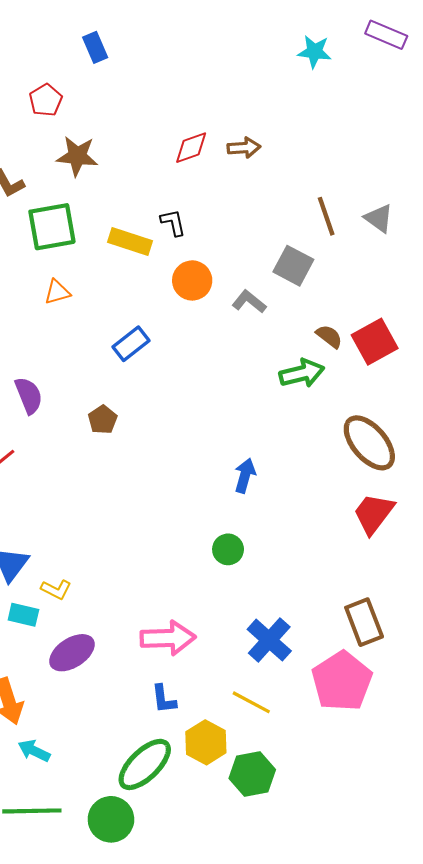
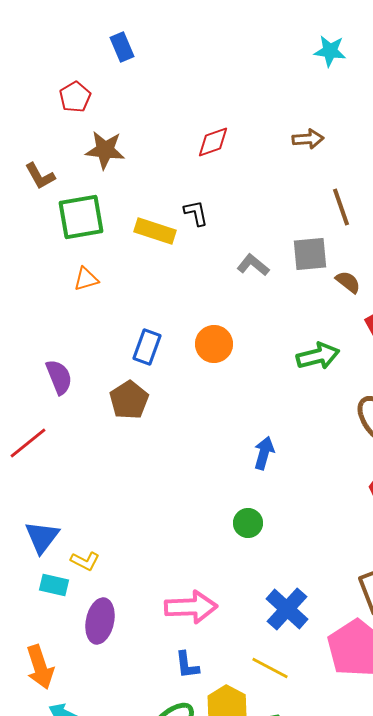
brown arrow: (244, 148) -> (308, 139), moved
gray square: (293, 266) -> (310, 254), turned -33
orange circle: (192, 280) -> (214, 344), moved
gray L-shape: (249, 302) -> (253, 265), moved
brown semicircle: (329, 336) -> (348, 282), moved
blue rectangle: (131, 344) -> (147, 347), moved, turned -32
brown pentagon: (103, 420) -> (129, 400), size x1.4
purple ellipse: (72, 653) -> (100, 621), turned -45

